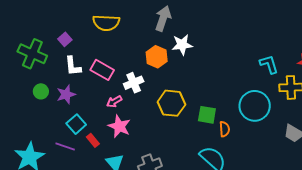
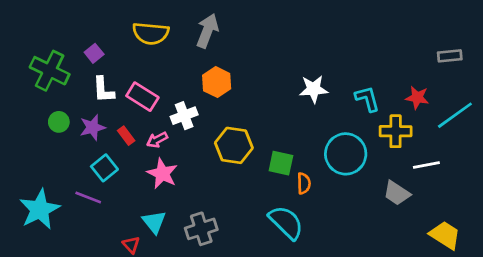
gray arrow: (163, 18) -> (207, 31), moved
white star: (182, 45) -> (314, 89), moved
red rectangle: (93, 140) -> (126, 136), moved

